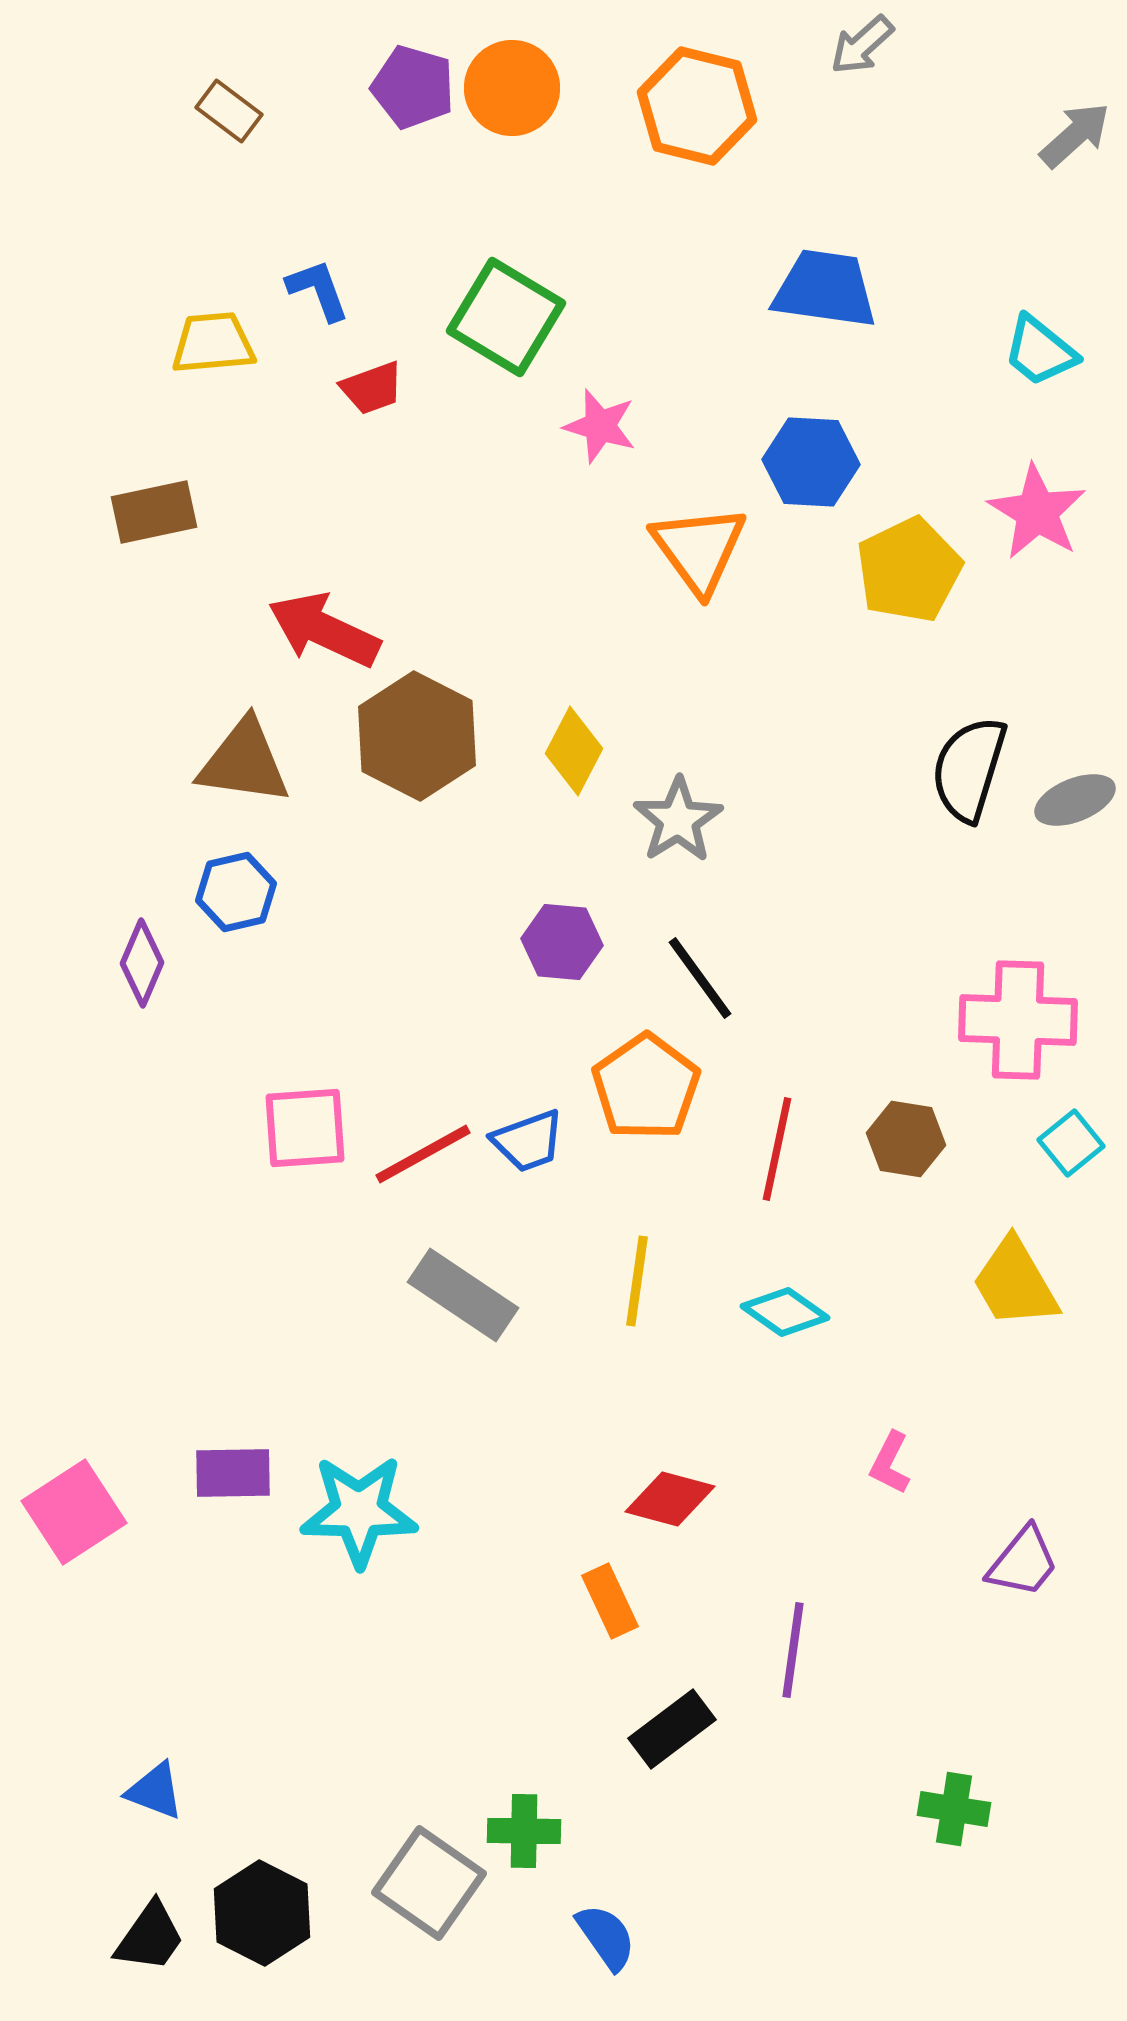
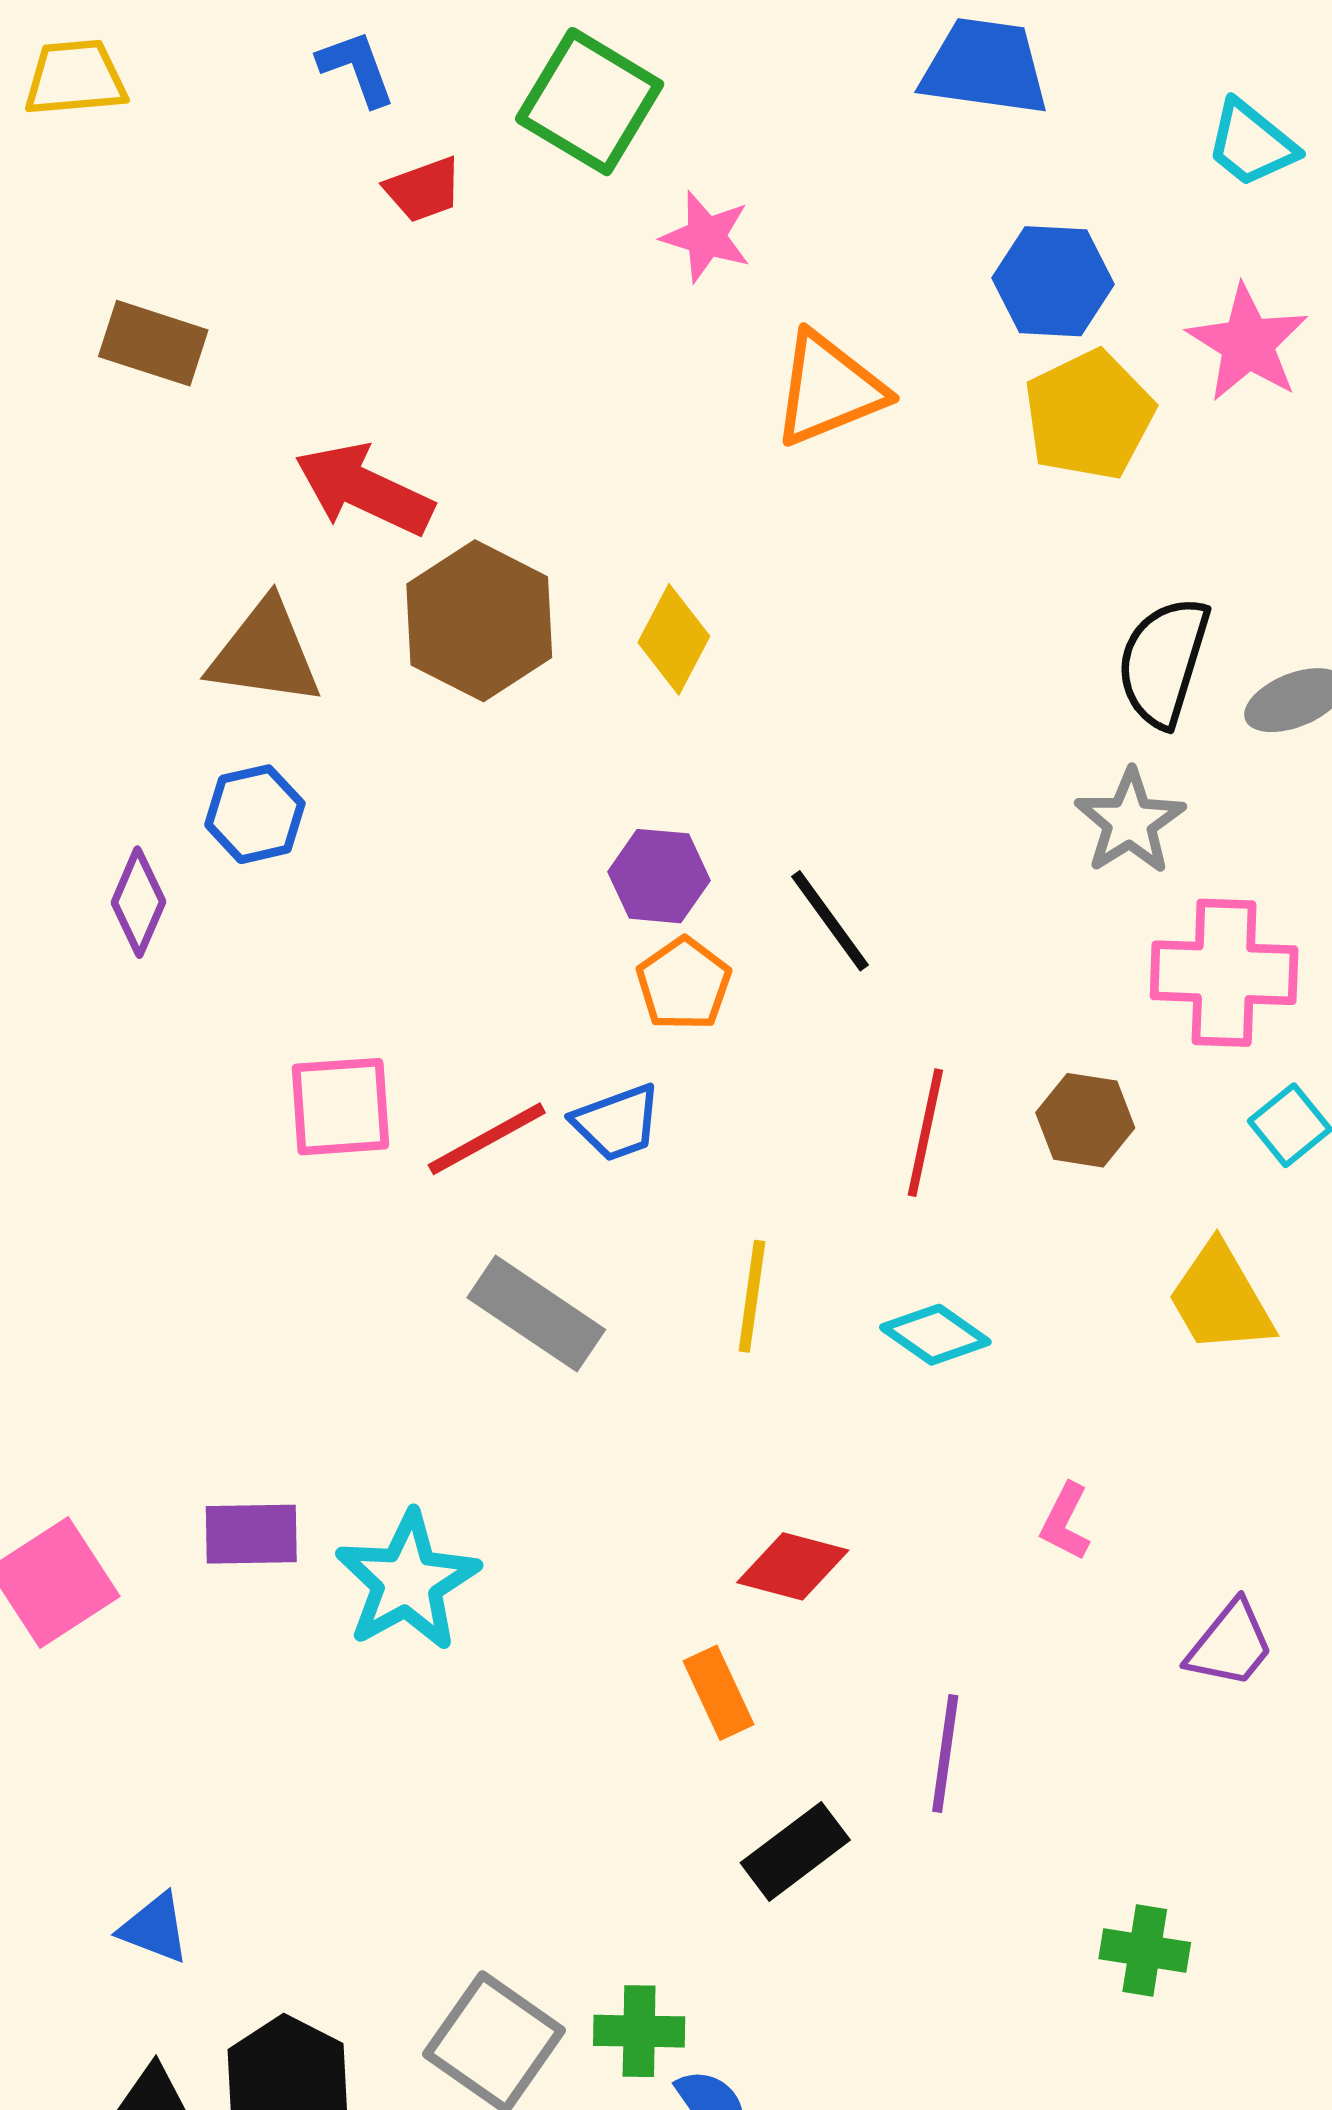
yellow trapezoid: (213, 343) -> (75, 78), moved
blue hexagon: (811, 462) -> (1053, 281), moved
brown rectangle: (154, 512) -> (153, 343), turned 30
orange triangle: (699, 549) -> (829, 389), turned 44
gray star: (678, 820) -> (1130, 822), moved
orange pentagon: (646, 1087) -> (684, 984), moved, size x0.7
cyan star: (359, 1511) -> (407, 1581), turned -30
green cross: (524, 1831) -> (639, 2031), moved

